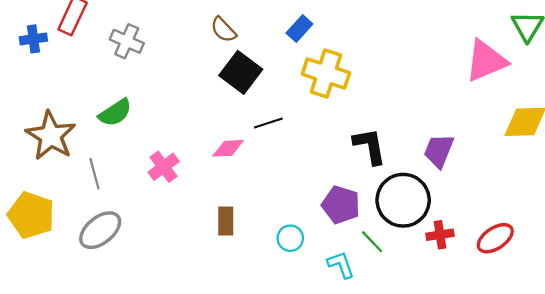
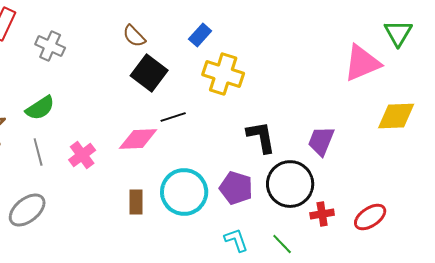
pink diamond: (228, 148) -> (138, 139), size x1.4
gray line: (94, 174) -> (38, 152), moved
cyan circle: (290, 238) -> (184, 192), moved, size x2.0
green line: (372, 242) -> (282, 244), moved

